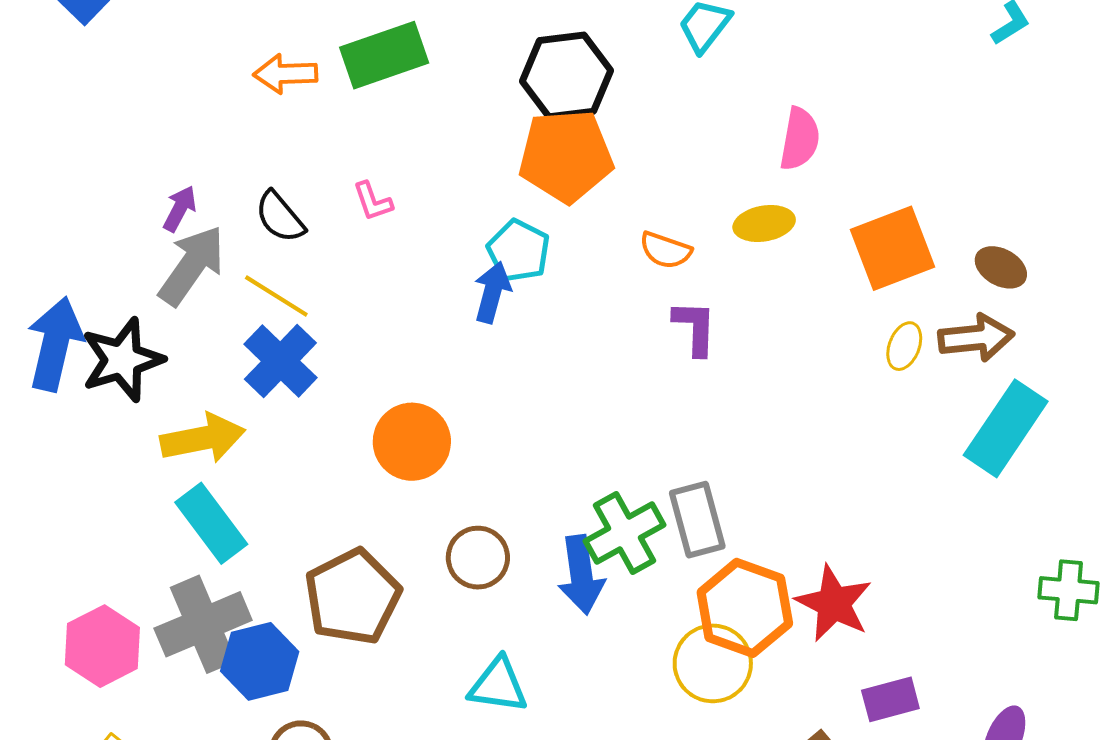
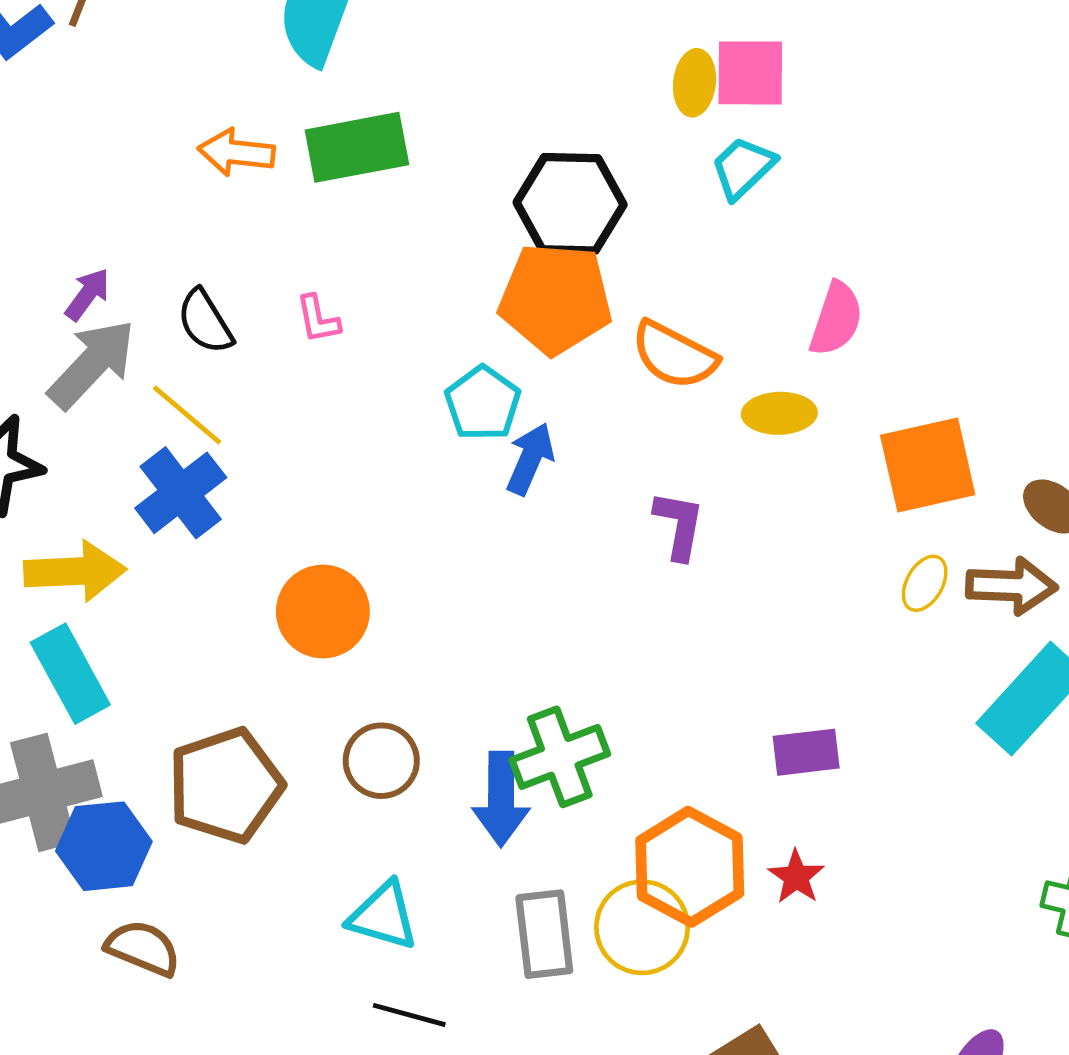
orange semicircle: (666, 250) -> (674, 355), moved, size x1.4
blue arrow: (492, 292) -> (530, 459), moved
gray rectangle: (697, 520) -> (544, 934), moved
red star: (834, 603) -> (796, 877), size x0.6
purple rectangle: (890, 699) -> (806, 752), moved

